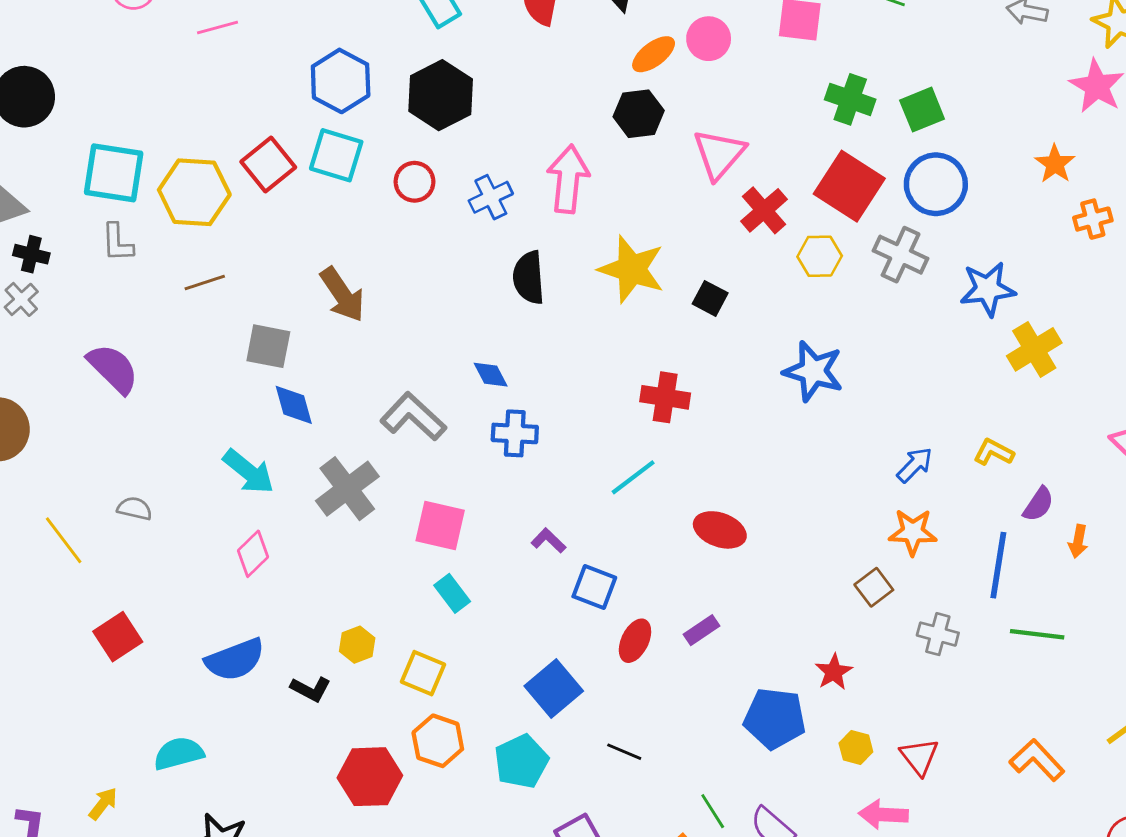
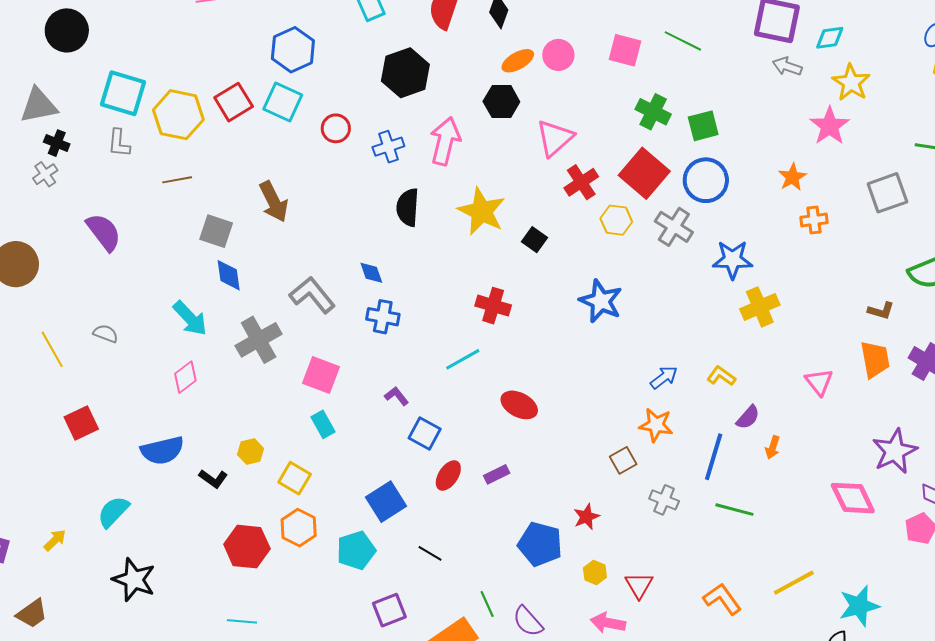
black hexagon: (441, 95) -> (405, 73), moved
cyan semicircle: (179, 753) -> (113, 512), turned -39

